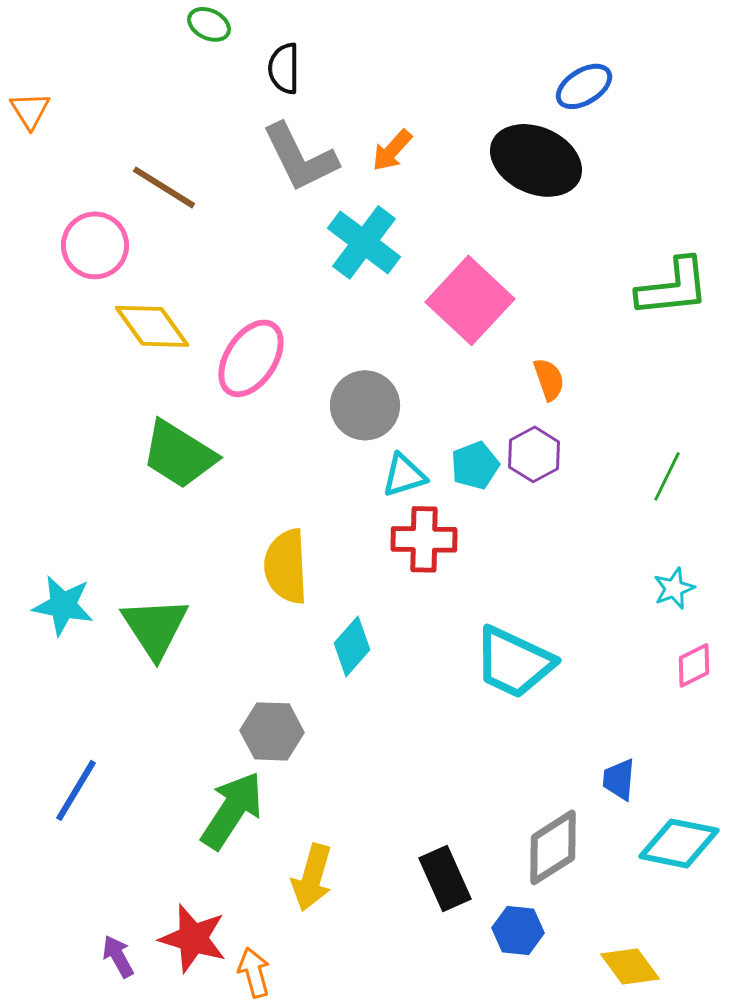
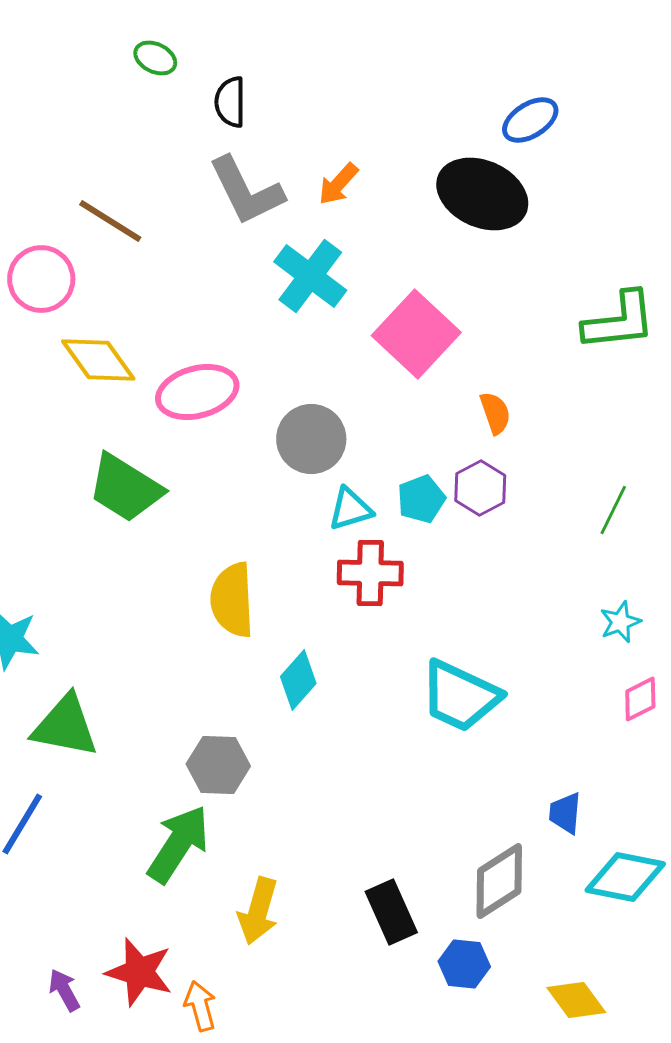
pink ellipse: (251, 358) -> (197, 392), turned 42
green triangle: (155, 627) -> (65, 726), moved, turned -46

